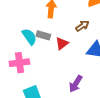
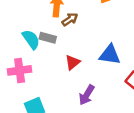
brown arrow: (82, 26) -> (70, 19), moved
red triangle: (62, 43) -> (73, 62), moved

